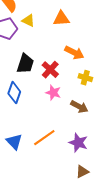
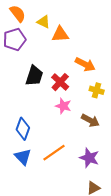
orange triangle: (61, 19) -> (60, 34), moved
yellow triangle: (28, 21) -> (44, 22), moved
blue diamond: (14, 93) -> (23, 129), moved

